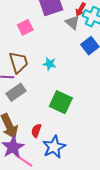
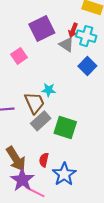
brown trapezoid: (19, 62) -> (35, 103), moved
gray rectangle: (16, 92) -> (41, 121), moved

